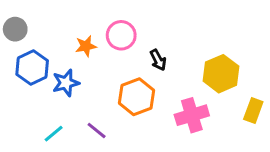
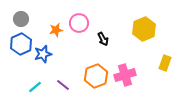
gray circle: (15, 29) -> (21, 19), moved
yellow hexagon: (221, 74) -> (144, 29), moved
orange hexagon: (137, 97) -> (96, 76), moved
yellow rectangle: (253, 111) -> (165, 63), moved

